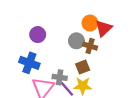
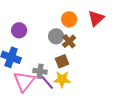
red triangle: (104, 28) -> (96, 18), moved
brown cross: (90, 46) -> (69, 41), turned 32

